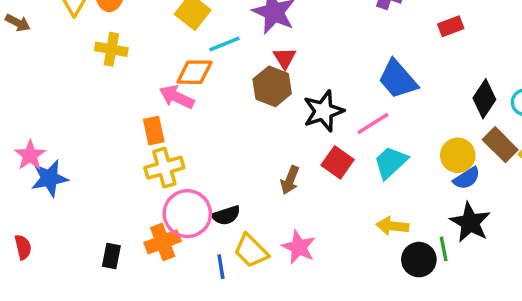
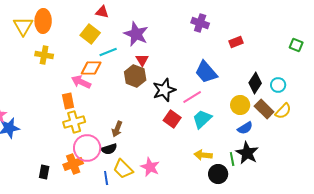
yellow circle: (458, 155) -> (240, 105), moved
brown arrow: (290, 180) -> (117, 129), moved
green line: (444, 249) -> (232, 159), moved

